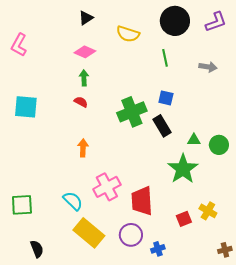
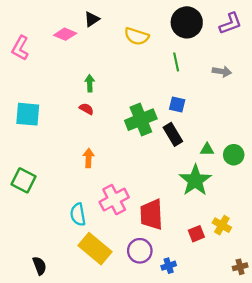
pink diamond: (85, 52) -> (65, 34), moved
cyan semicircle: (73, 201) -> (78, 214), turned -145
green square: (22, 205) -> (23, 180), moved, turned 30

